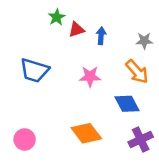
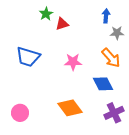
blue arrow: (101, 36) -> (106, 16), moved

